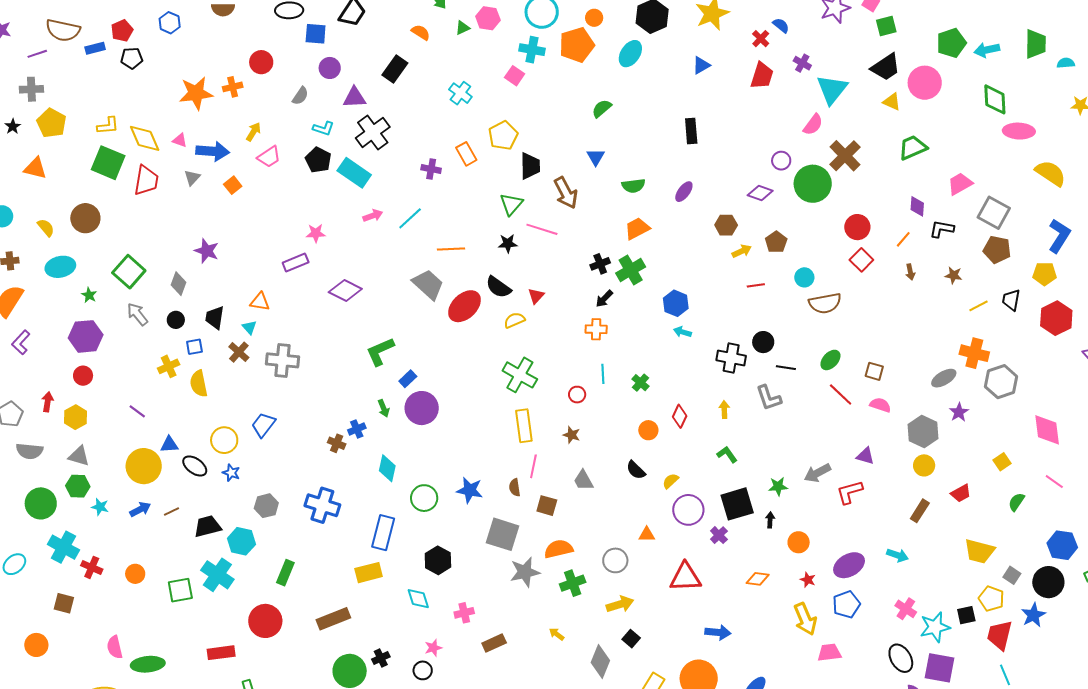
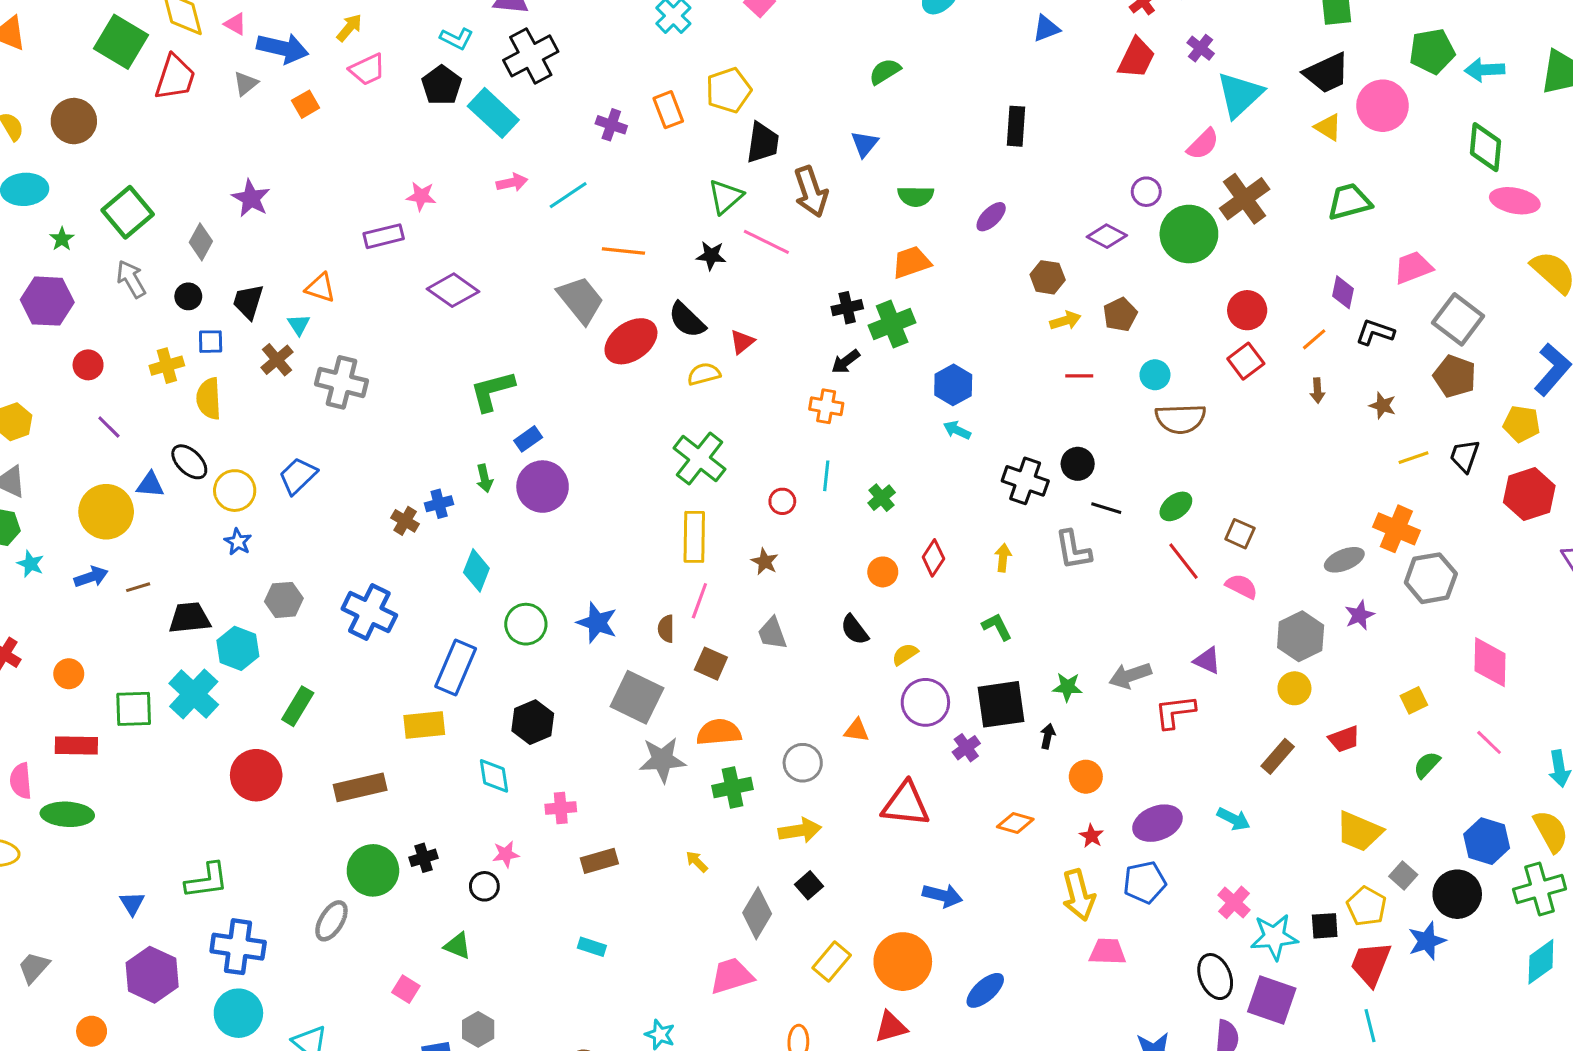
red circle: (83, 376) -> (88, 365), moved
black ellipse: (195, 466) -> (189, 462), moved
red rectangle: (221, 653) -> (76, 746), moved

